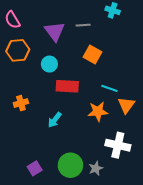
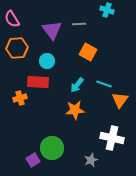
red rectangle: (67, 86) -> (38, 82), moved
orange star: (98, 111) -> (75, 110), moved
cyan arrow: (55, 120) -> (77, 85), moved
green circle: (70, 165) -> (52, 148), moved

